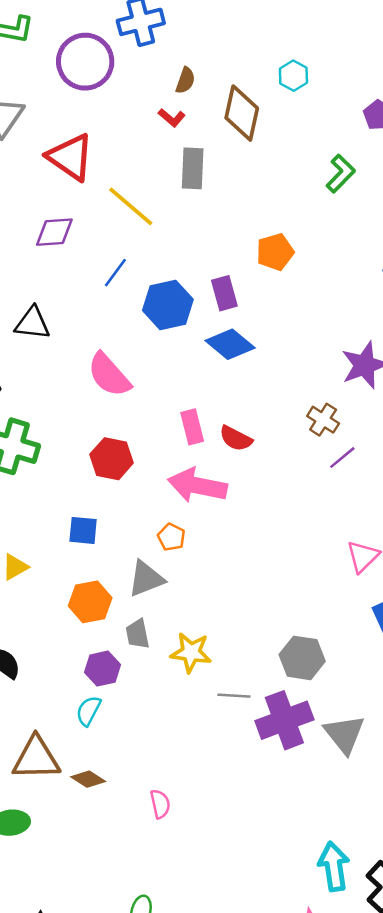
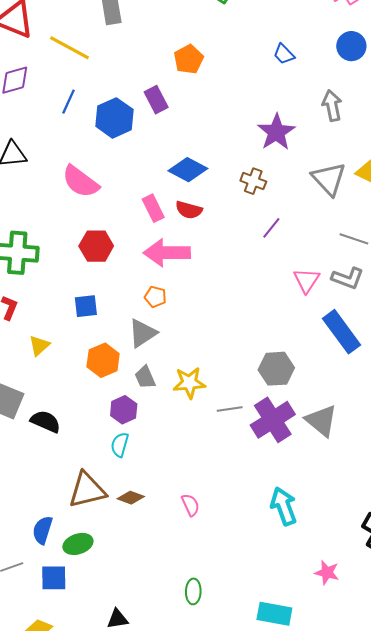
blue diamond: (230, 344) -> (188, 170), moved
purple line: (342, 458) -> (271, 228), moved
cyan arrow: (334, 866) -> (284, 506), moved

